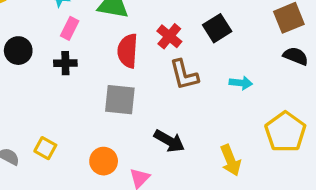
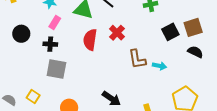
black square: (217, 28) -> (170, 32), moved
brown L-shape: (184, 75) -> (137, 59), moved
gray square: (120, 100) -> (56, 69), moved

